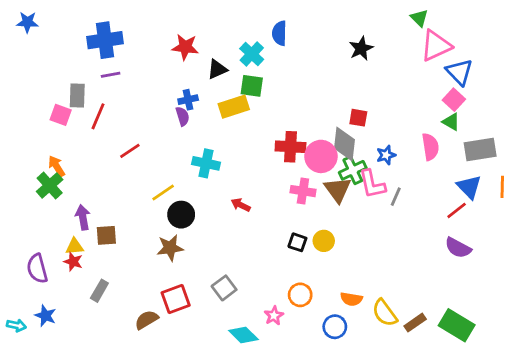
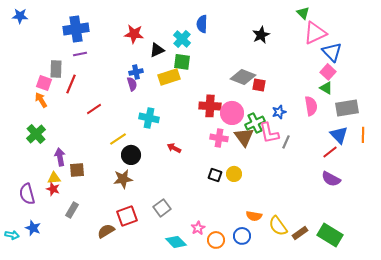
gray diamond: (344, 144) -> (243, 77), moved, turned -75
orange arrow: (57, 166) -> (41, 100), moved
orange circle: (300, 295) -> (216, 240), moved

